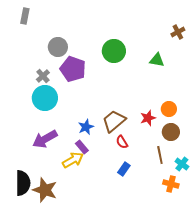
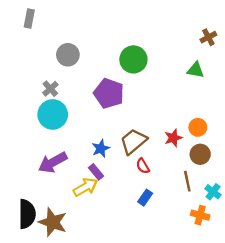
green triangle: (157, 60) -> (195, 70), moved
purple pentagon: (73, 69) -> (109, 93), moved

